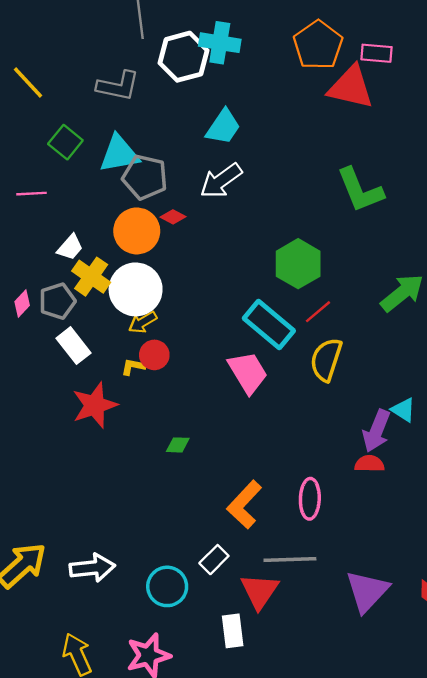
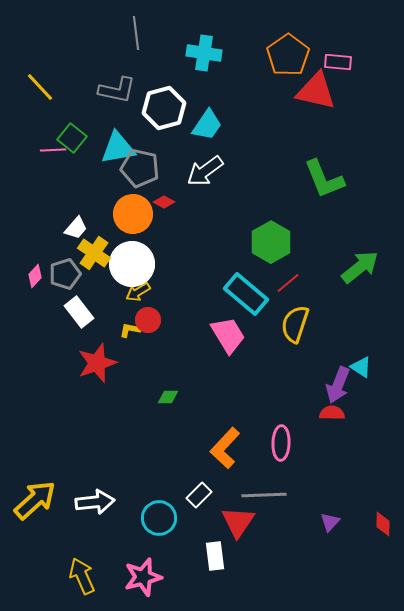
white hexagon: (184, 57) -> (164, 108), moved
pink line: (32, 194) -> (53, 150), moved
purple triangle: (367, 591) -> (330, 522), size x0.5

